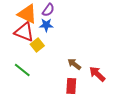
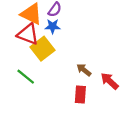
yellow square: (37, 45) -> (42, 49), size x1.5

